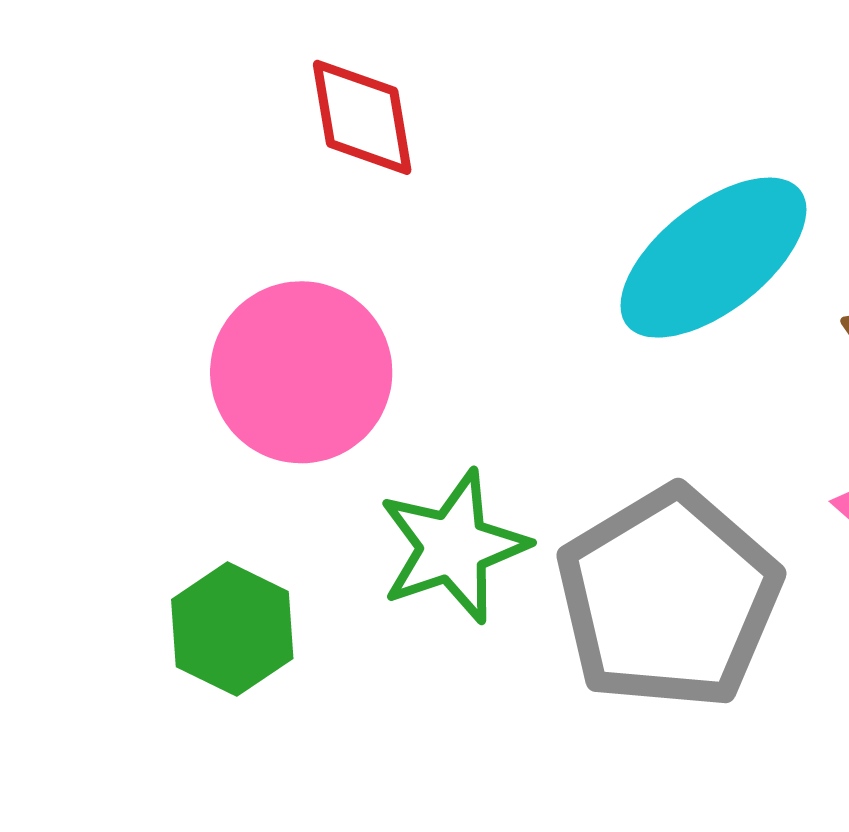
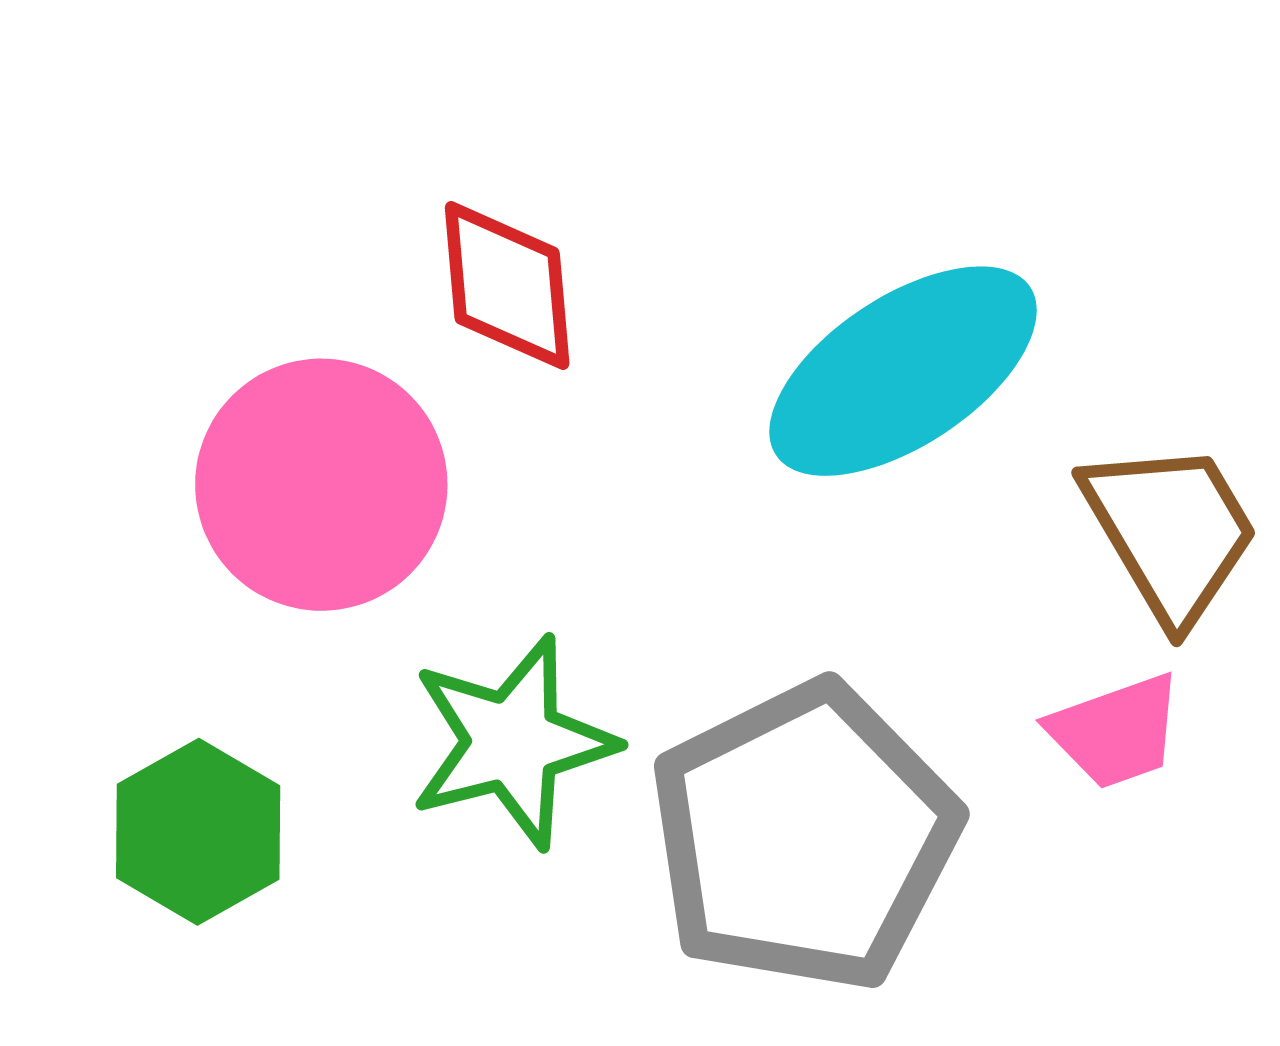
red diamond: (362, 117) -> (507, 286), moved

